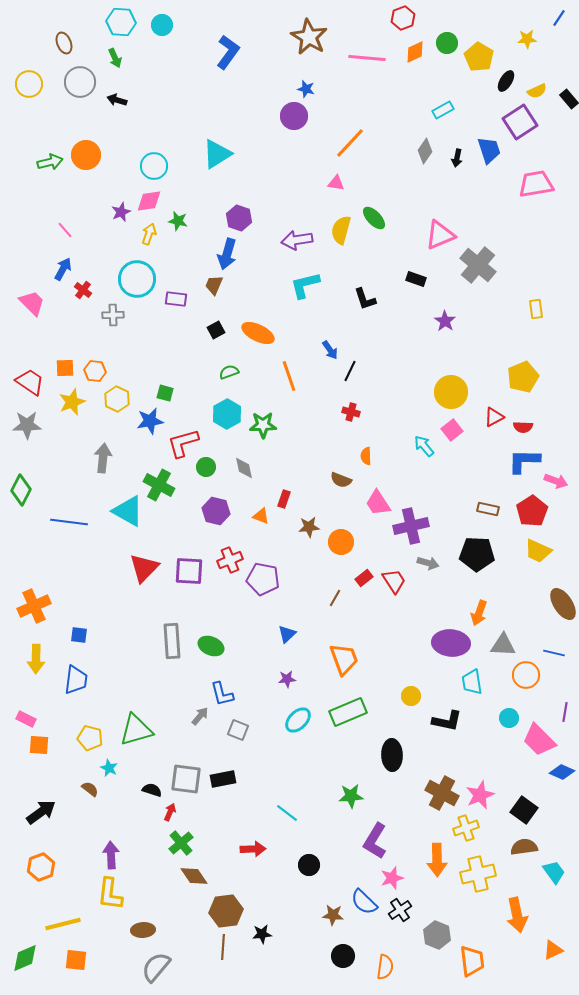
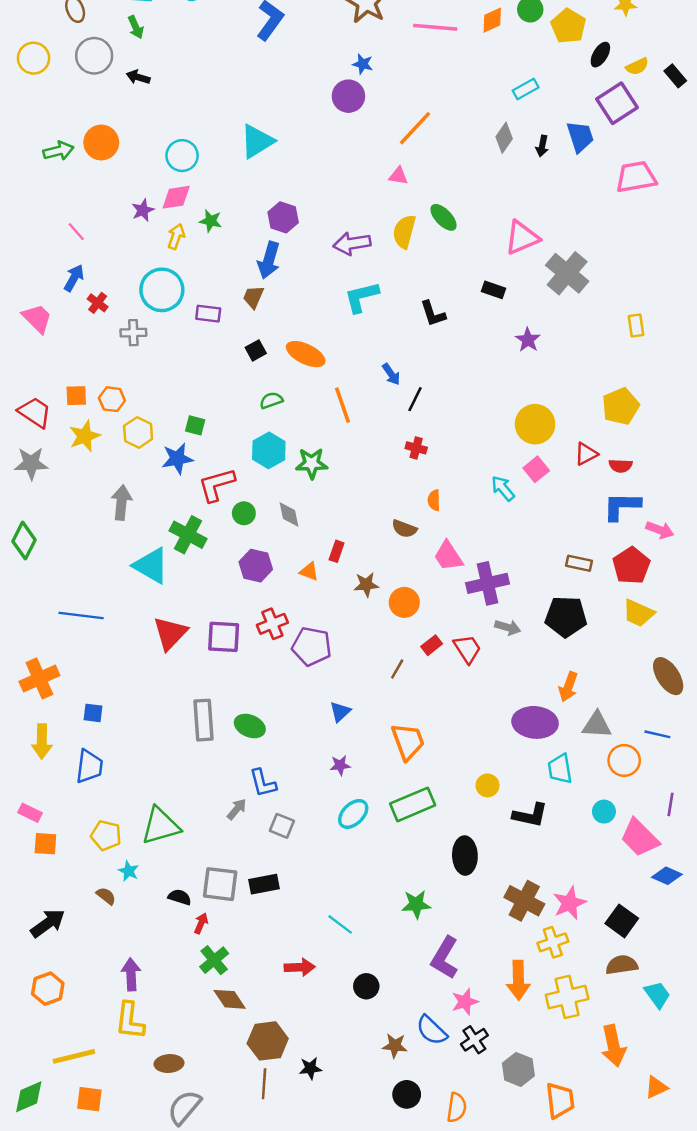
blue line: (69, 522) -> (81, 615), moved

